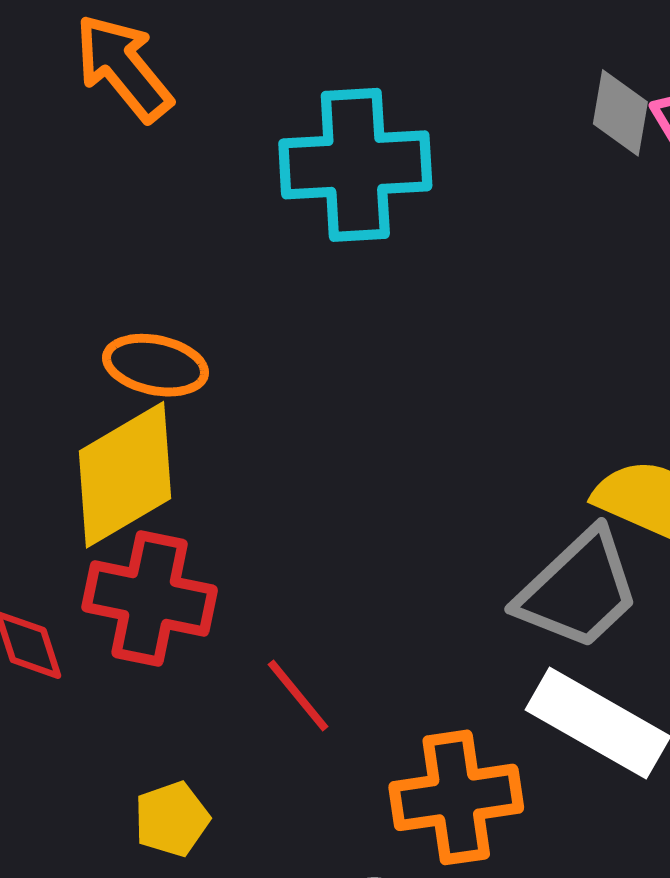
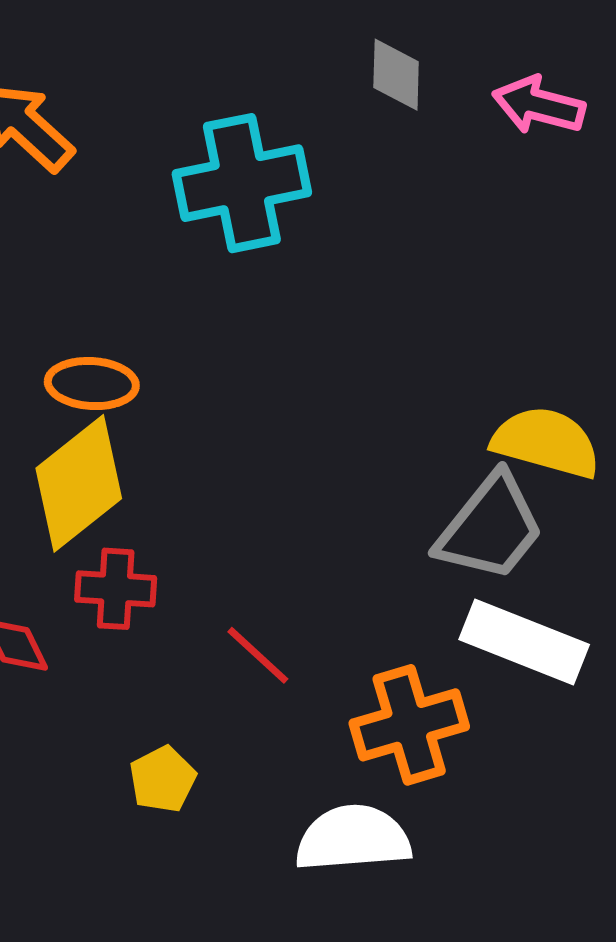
gray diamond: (620, 113) -> (396, 75), moved
red cross: (150, 598) -> (116, 589), size x0.7

